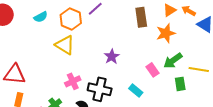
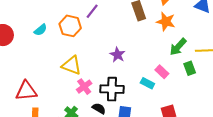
orange star: (166, 33) -> (166, 21), turned -30
yellow triangle: (65, 45) -> (72, 65), moved
pink rectangle: (152, 70) -> (162, 72), moved

